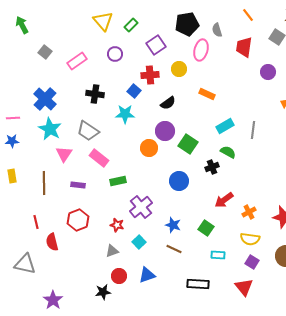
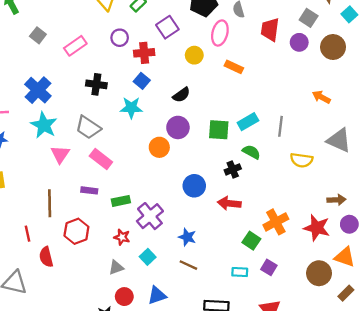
purple circle: (268, 72) -> (299, 42), moved
red cross: (150, 75) -> (144, 53), moved
orange rectangle: (207, 94) -> (234, 67), moved
green square: (188, 144) -> (219, 130), moved, turned -30
green rectangle: (118, 181) -> (121, 201), moved
brown line: (44, 183) -> (50, 203), moved
purple rectangle: (78, 185) -> (89, 190), moved
red arrow: (224, 200) -> (229, 203), moved, turned 42
orange cross: (249, 212) -> (276, 222), size x1.5
green square: (206, 228) -> (251, 241), moved
yellow semicircle: (250, 239) -> (302, 160), moved
purple square: (252, 262) -> (269, 267), moved

